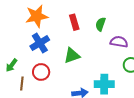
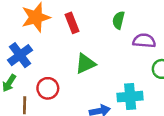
red rectangle: (74, 22) -> (72, 23), moved
blue cross: (40, 43) -> (20, 55), moved

